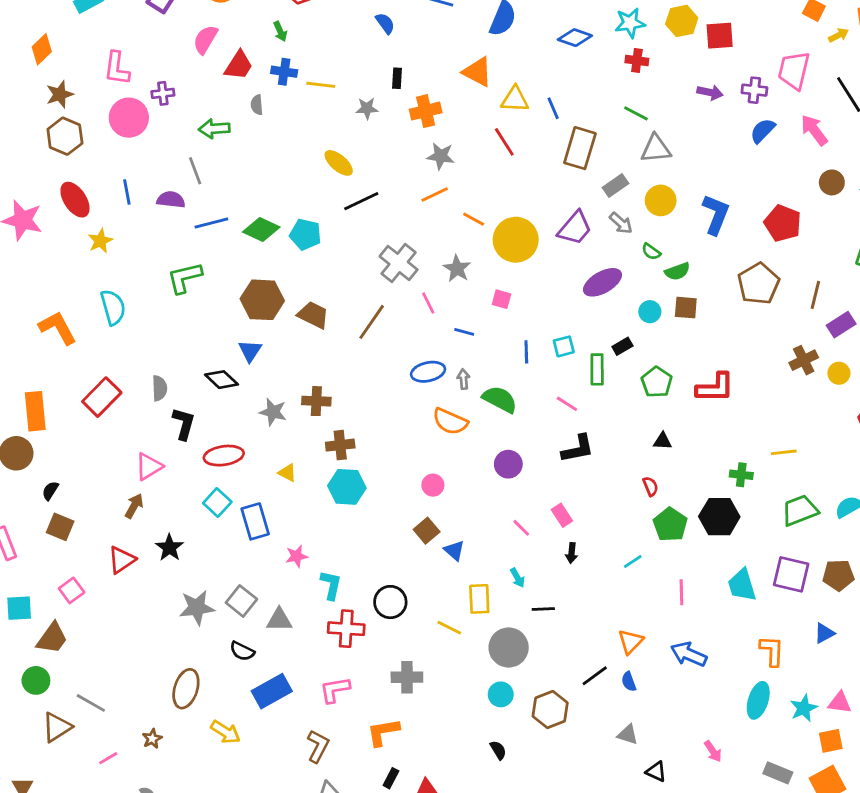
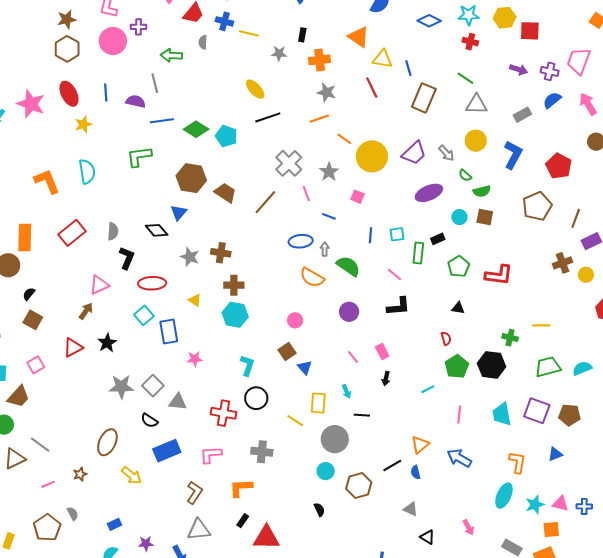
gray rectangle: (615, 186) -> (522, 115), moved
cyan L-shape: (331, 585) -> (247, 365), moved

